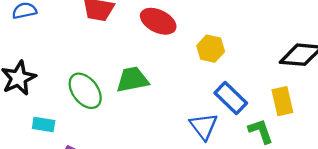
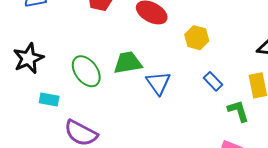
blue rectangle: (231, 98) -> (213, 81), size x0.7
blue triangle: (204, 126) -> (158, 83), moved

